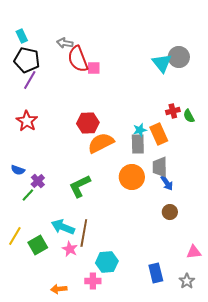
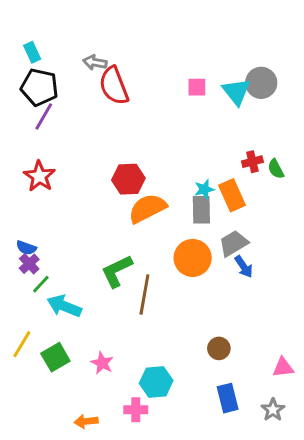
pink square: (94, 68) -> (197, 87), moved
gray trapezoid: (160, 167) -> (233, 243), turned 60
purple cross: (38, 181) -> (29, 264), moved
brown circle: (170, 212) -> (219, 348), moved
cyan arrow: (63, 227) -> (64, 306), moved
brown line: (84, 233) -> (144, 294), moved

